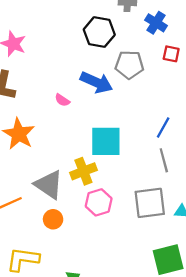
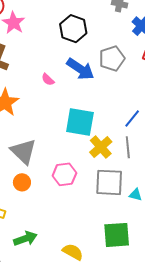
black hexagon: (99, 32) -> (73, 29), moved
gray pentagon: (129, 65) -> (112, 58), turned -30
yellow cross: (83, 171) -> (101, 147), moved, turned -30

